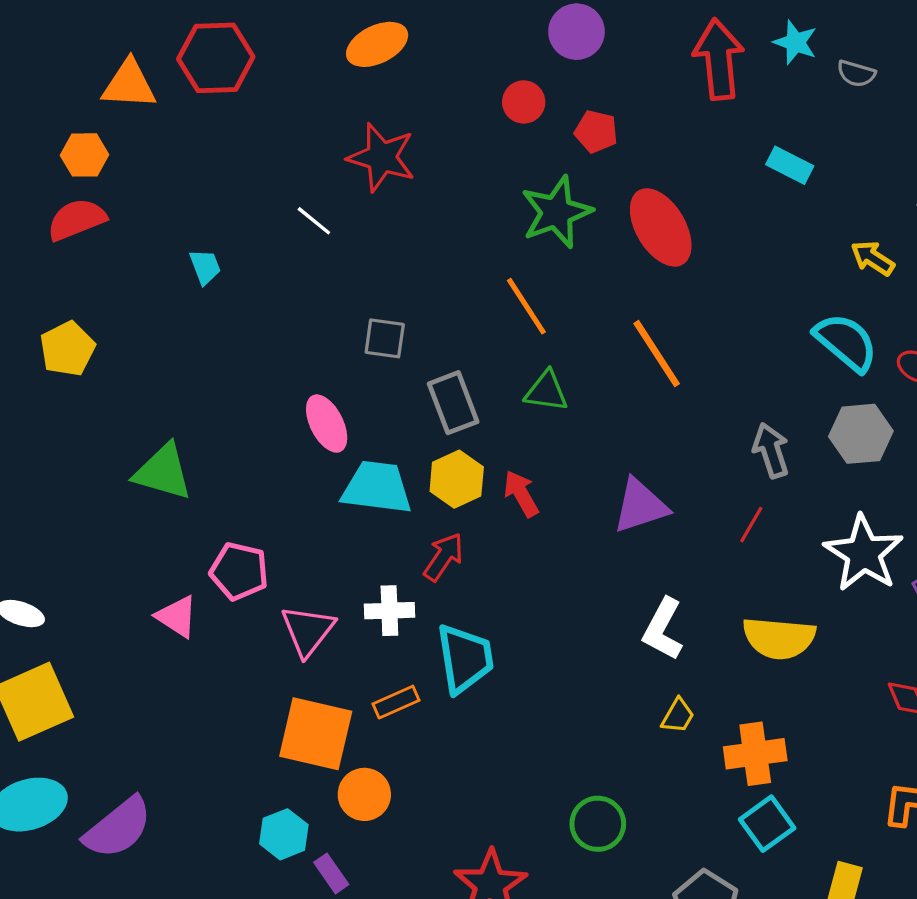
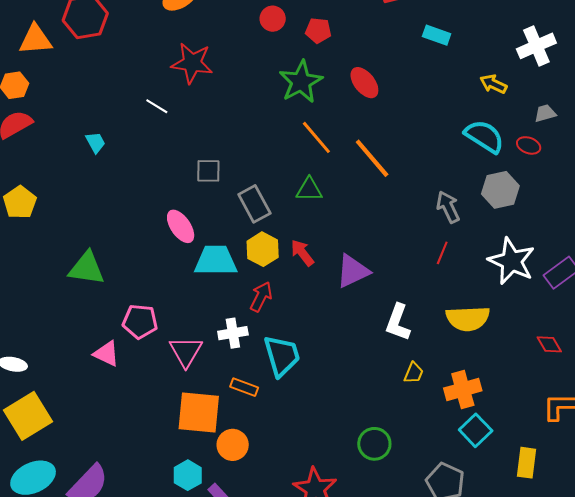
red ellipse: (661, 227) -> (364, 83), size x0.7
orange line: (526, 306) -> (316, 137), moved
purple triangle: (640, 506) -> (353, 271), moved
orange rectangle: (396, 702) -> (244, 387), turned 52

